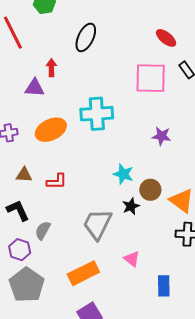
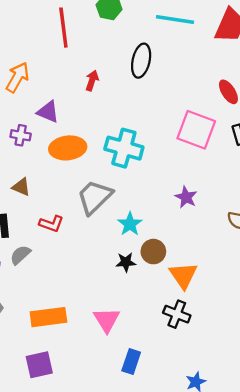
black ellipse: (86, 37) -> (141, 61), turned -32
purple triangle: (35, 88) -> (48, 112), moved
red L-shape: (57, 181) -> (51, 224), moved
gray trapezoid: (97, 224) -> (95, 197), moved
pink triangle: (132, 259) -> (107, 320), size x1.4

